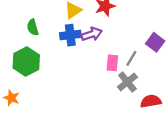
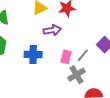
blue cross: (70, 35) -> (33, 55), moved

